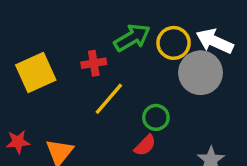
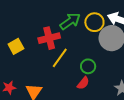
red cross: (94, 63) -> (49, 38), size x1.5
yellow square: (36, 72) -> (16, 46), size x0.7

